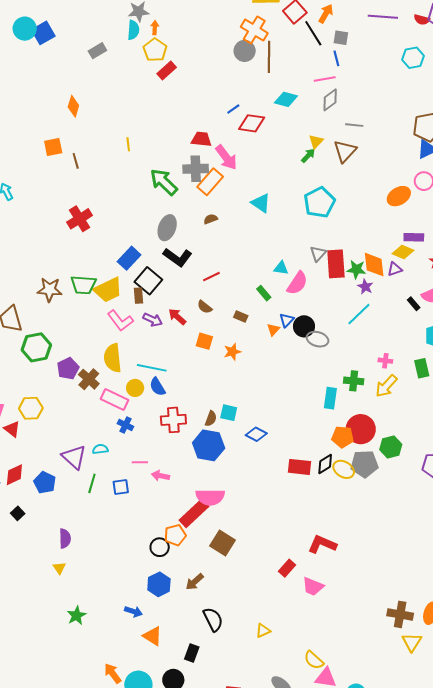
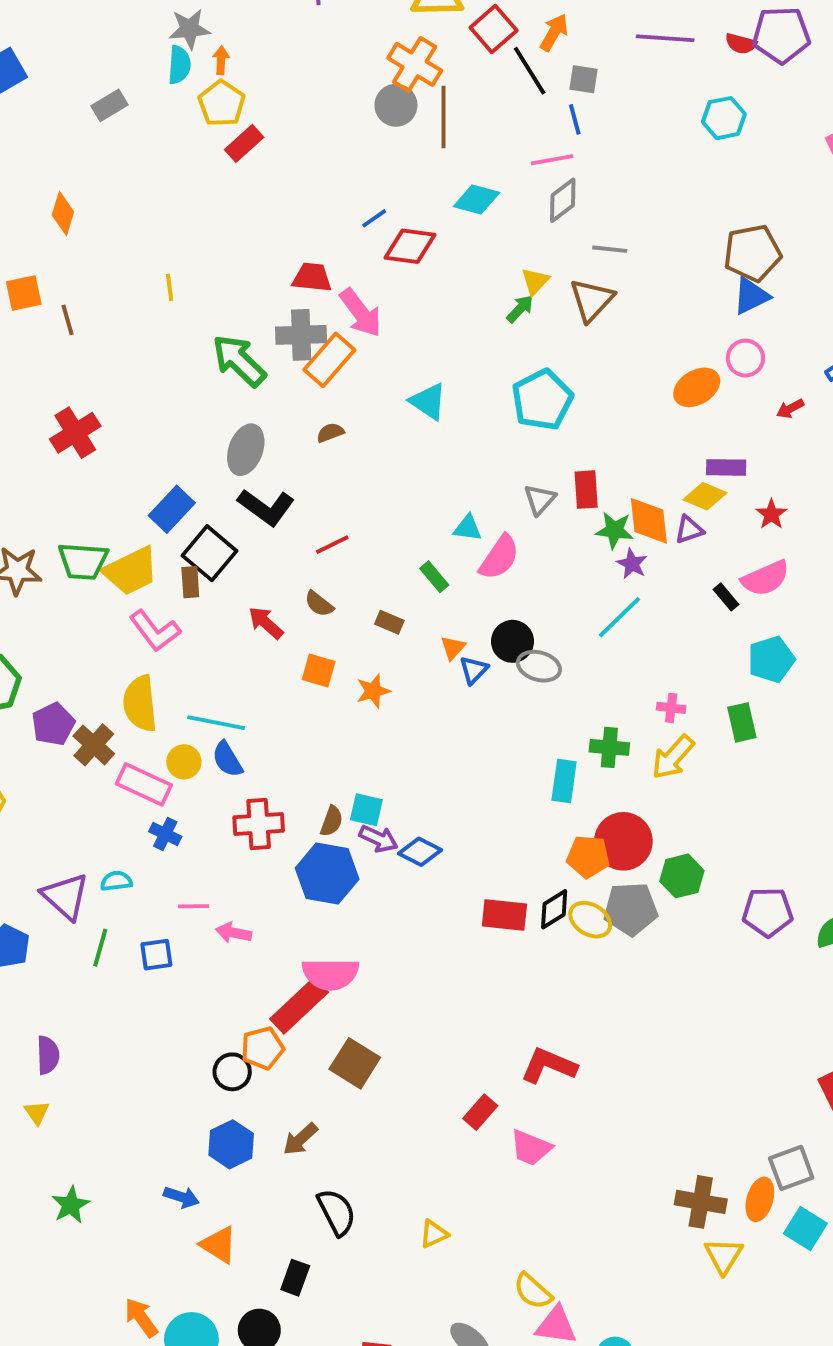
red rectangle: (336, 264) -> (586, 490), moved, size x0.7
purple arrow: (153, 320) -> (378, 839), moved
blue triangle: (287, 320) -> (474, 670), moved

